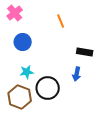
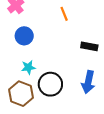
blue arrow: (77, 74) -> (88, 82), moved, size x1.5

